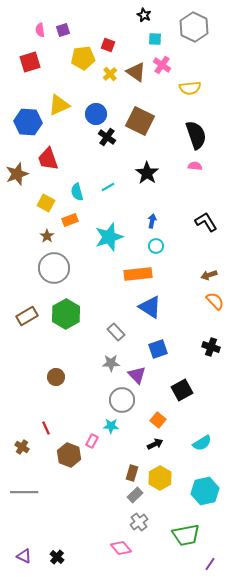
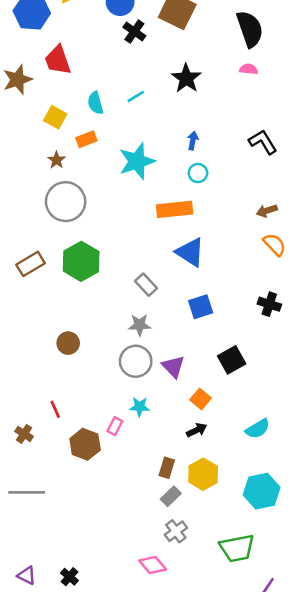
purple triangle: (137, 375) -> (173, 366), moved
gray circle: (122, 400) -> (136, 361), moved

